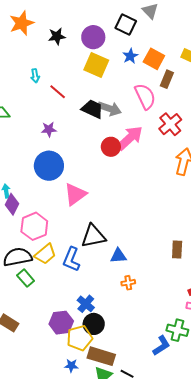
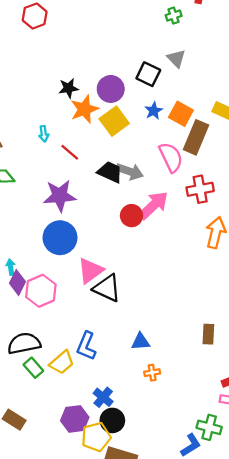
orange star: (22, 23) -> (84, 109), moved
yellow square: (96, 65) -> (114, 121), turned 30
brown rectangle: (167, 79) -> (196, 137), size x1.6
red cross: (170, 124) -> (200, 189), turned 30
purple star: (49, 129) -> (60, 196), size x1.8
pink hexagon: (34, 226) -> (41, 291), moved
black triangle: (93, 236) -> (107, 288), moved, turned 36
yellow trapezoid: (45, 254) -> (62, 362), moved

